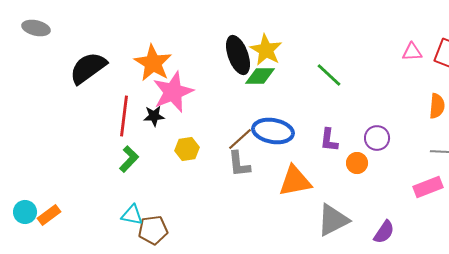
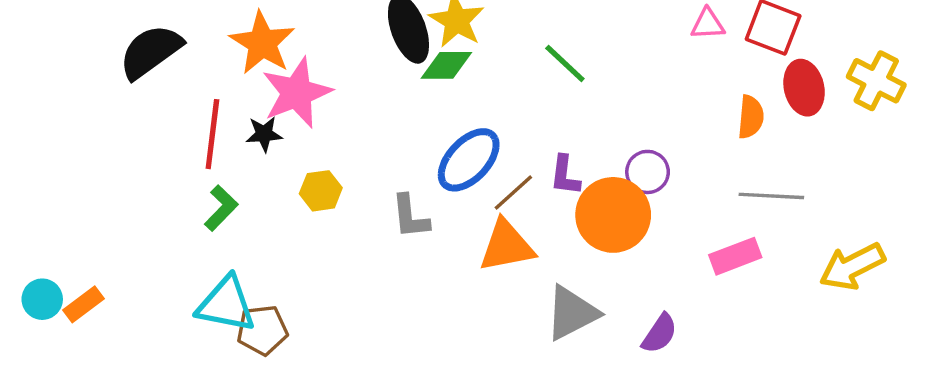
blue ellipse: (273, 131) -> (469, 160), turned -57
brown line: (240, 139) -> (513, 193), moved
orange circle: (357, 163) -> (613, 215), size x2.0
cyan triangle: (132, 215) -> (226, 304), size x1.6

